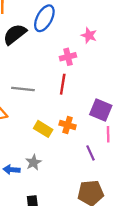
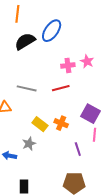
pink star: (89, 35) -> (87, 61), moved
red line: (63, 84) -> (61, 88), turned 60
gray star: (33, 162) -> (29, 144), moved

